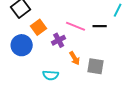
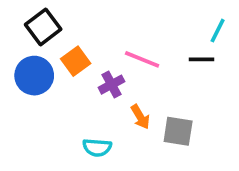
black line: (100, 26) -> (201, 59), moved
blue circle: (22, 45) -> (34, 76), moved

